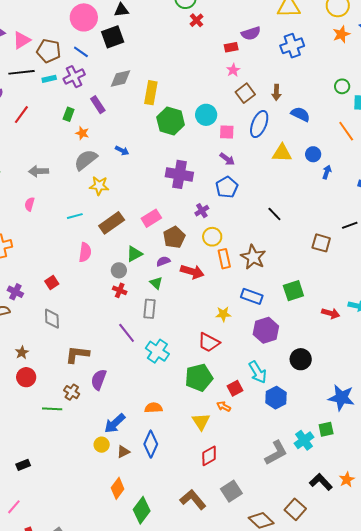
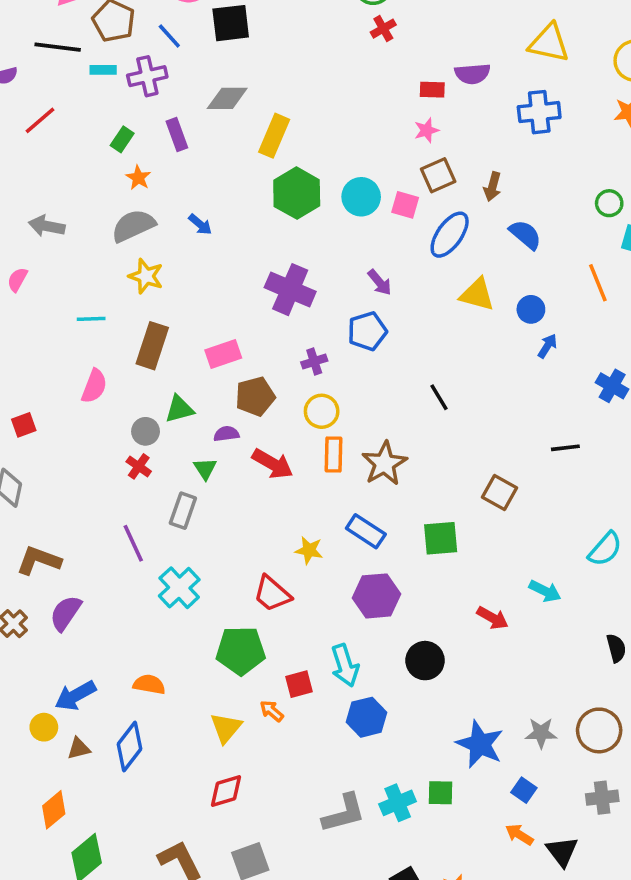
pink square: (227, 132) -> (405, 205), moved
brown rectangle: (112, 223) -> (152, 346), turned -50
brown square: (321, 243) -> (499, 493), moved
red arrow: (331, 313) -> (492, 618), moved

